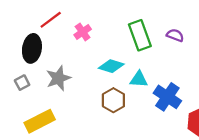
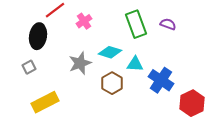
gray star: (58, 78) -> (80, 63), moved

